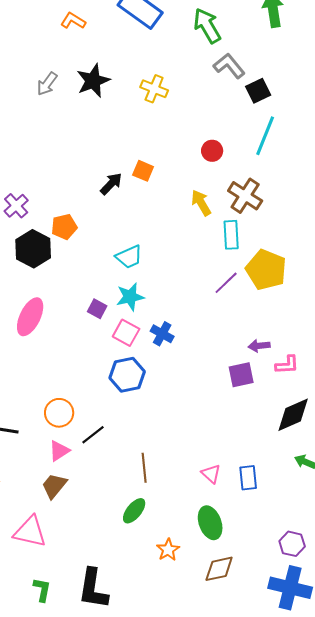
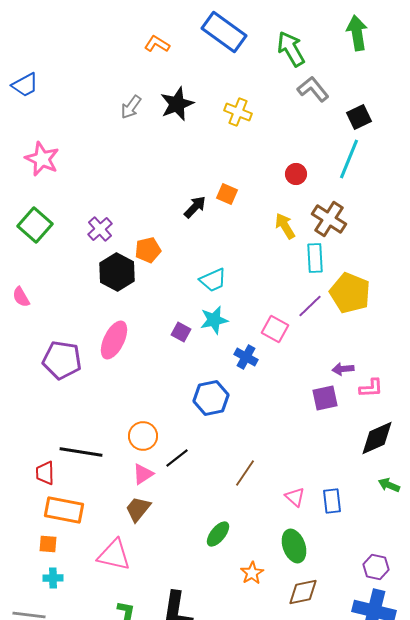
black square: (258, 91) -> (359, 117), moved
pink square: (126, 333) -> (275, 329), moved
brown line: (144, 468) -> (245, 473), moved, turned 40

